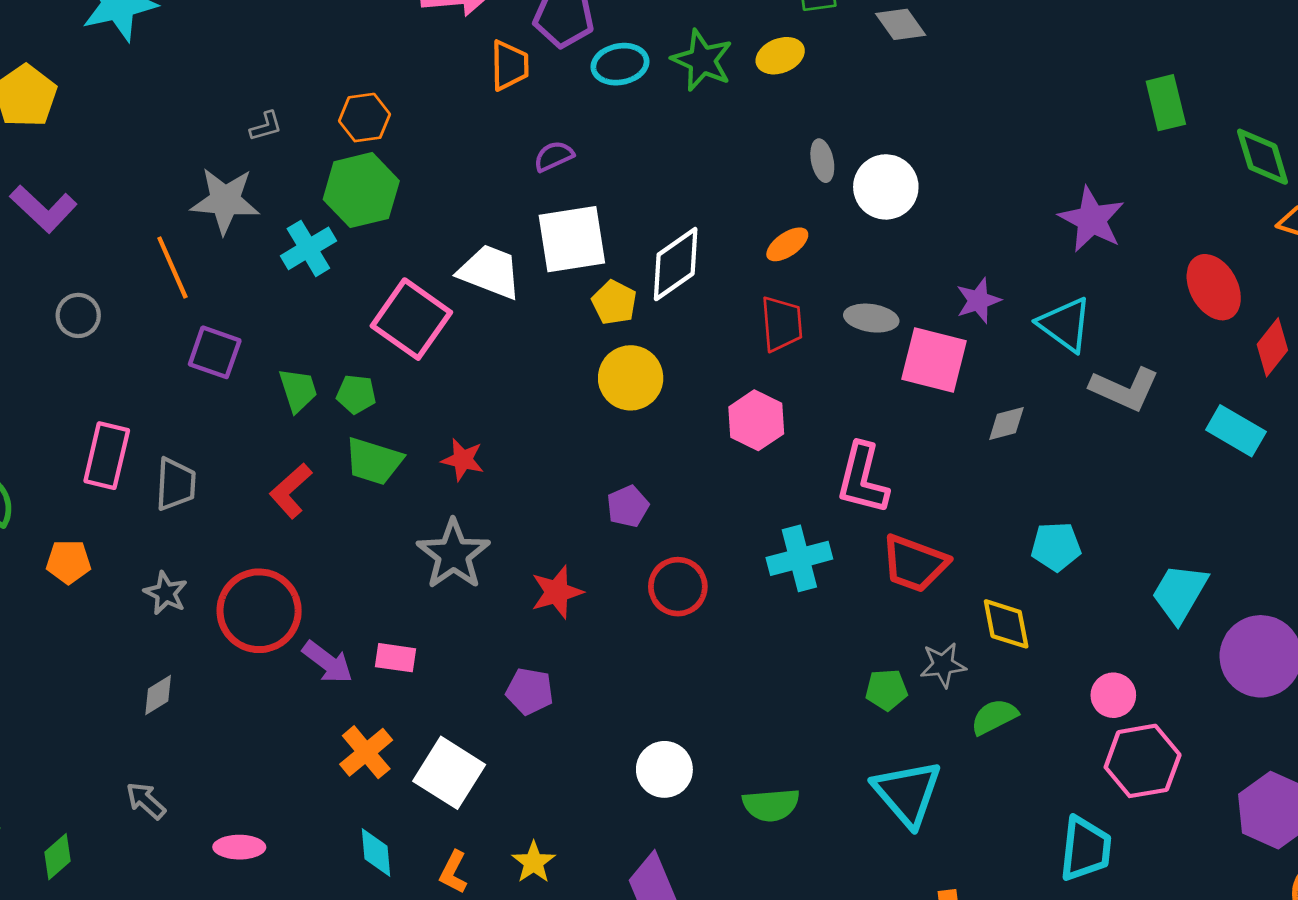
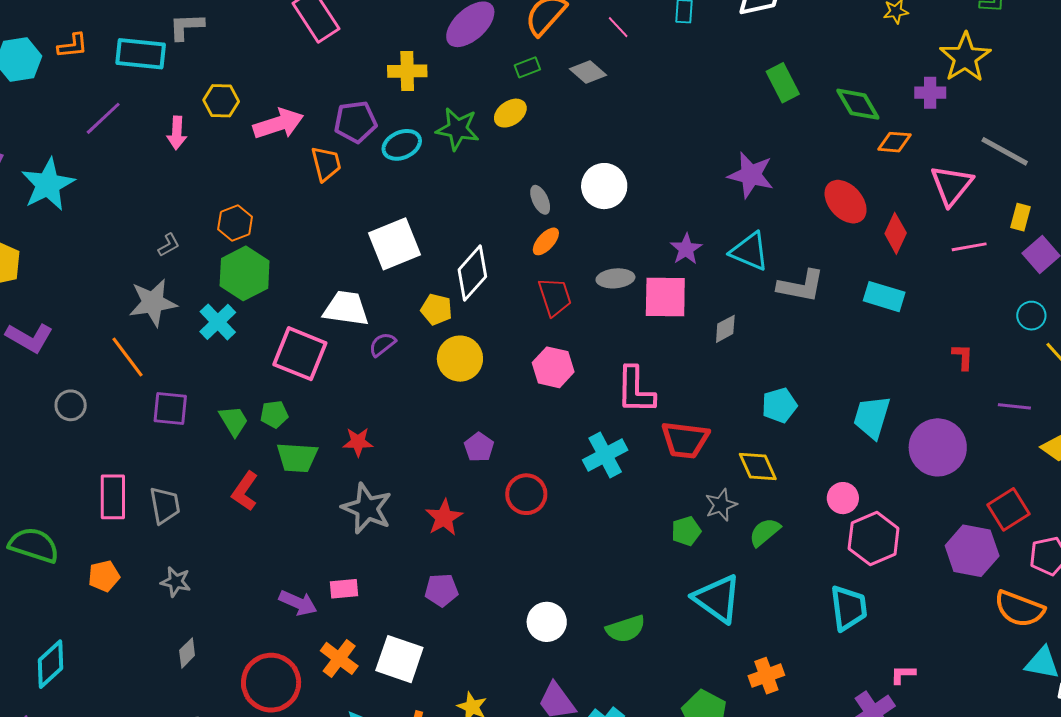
purple semicircle: (554, 156) -> (382, 344), moved
gray ellipse: (822, 161) -> (540, 200), moved
white square: (572, 239) -> (395, 244), moved
red circle: (259, 611) -> (271, 683), moved

